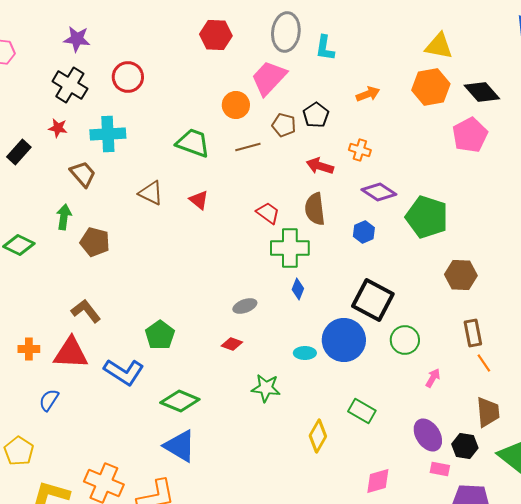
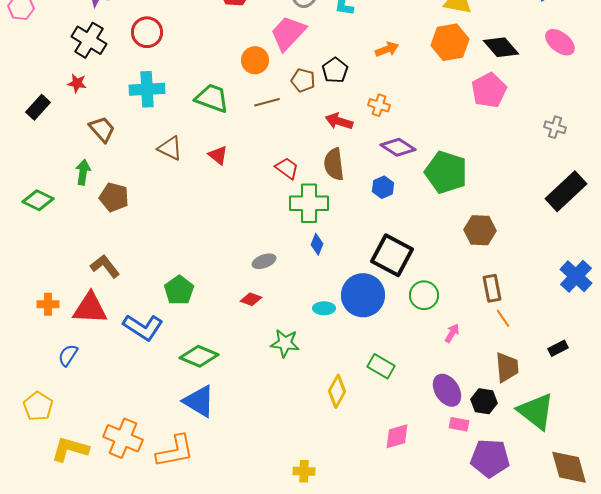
cyan cross: (108, 134) -> (147, 89), moved

